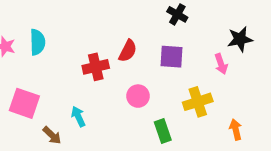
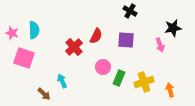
red cross: (96, 67) -> (74, 47), turned -30
yellow cross: (198, 102) -> (144, 82), moved
pink square: (24, 103) -> (24, 58), moved
green rectangle: (163, 131) -> (119, 78), moved, turned 42

